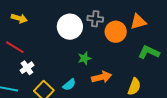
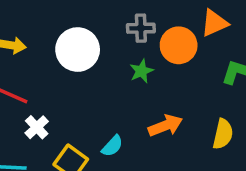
white circle: (70, 27) -> (78, 50), moved
green star: (84, 58) -> (141, 71), moved

